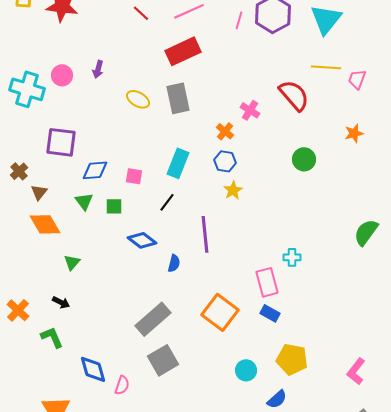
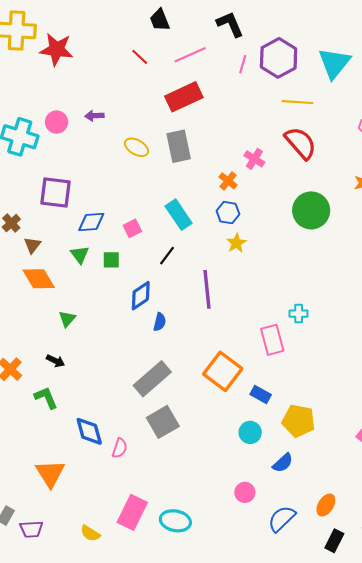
yellow line: (326, 67) -> (297, 102), moved
purple arrow: (98, 69) -> (94, 116), turned 72
green circle: (304, 159) -> (311, 210), size x1.5
cyan rectangle: (178, 163) -> (179, 215), turned -56
pink square: (134, 176) -> (132, 228), turned -36
blue diamond: (142, 240) -> (141, 296), turned -72
blue semicircle: (174, 263) -> (160, 322), moved
blue rectangle: (270, 313) -> (261, 395), moved

